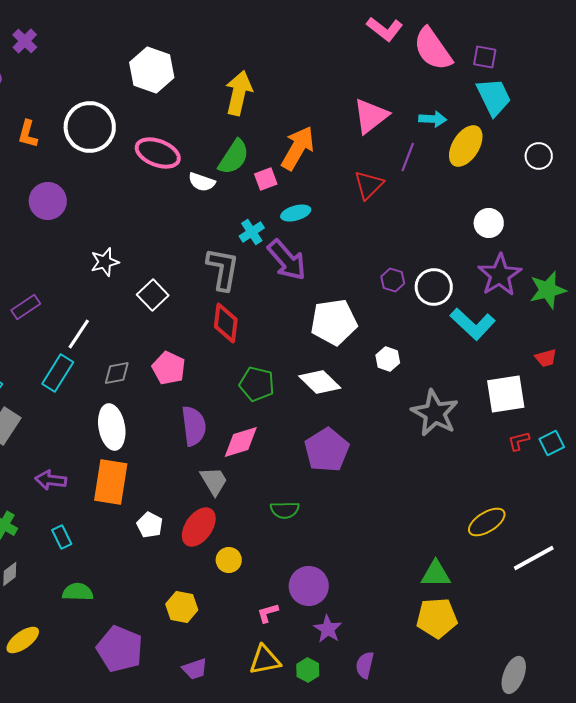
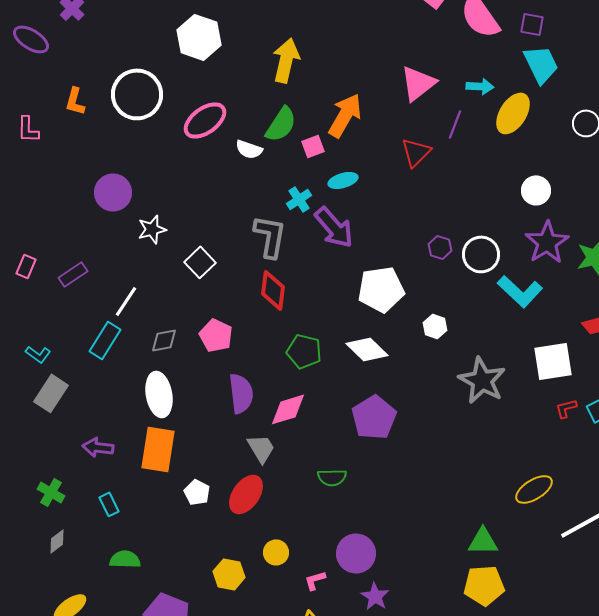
pink ellipse: (158, 153) -> (205, 120), turned -57
purple circle: (48, 201) -> (113, 192), moved
yellow circle: (229, 560) -> (276, 552), moved

